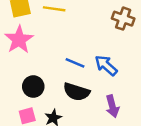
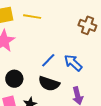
blue line: (75, 63) -> (48, 60), turned -70

